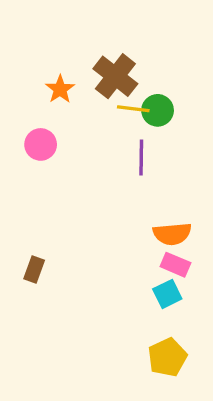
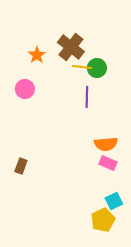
cyan square: (167, 294) -> (114, 201), moved

